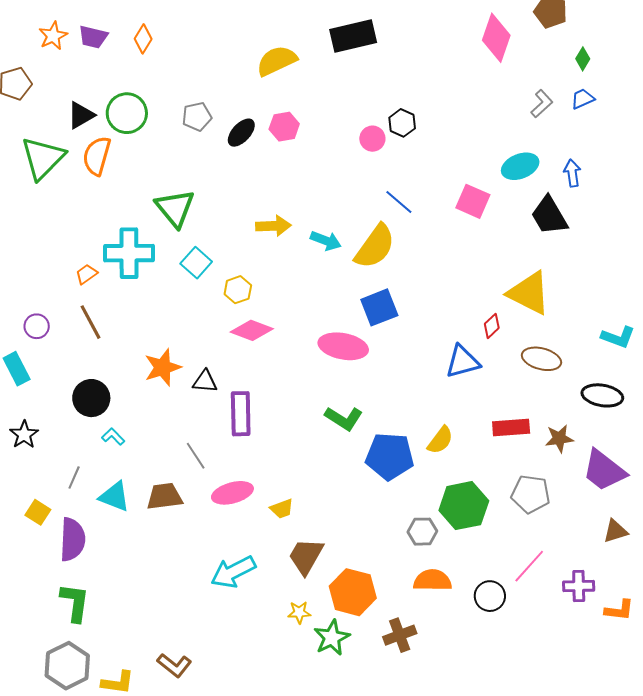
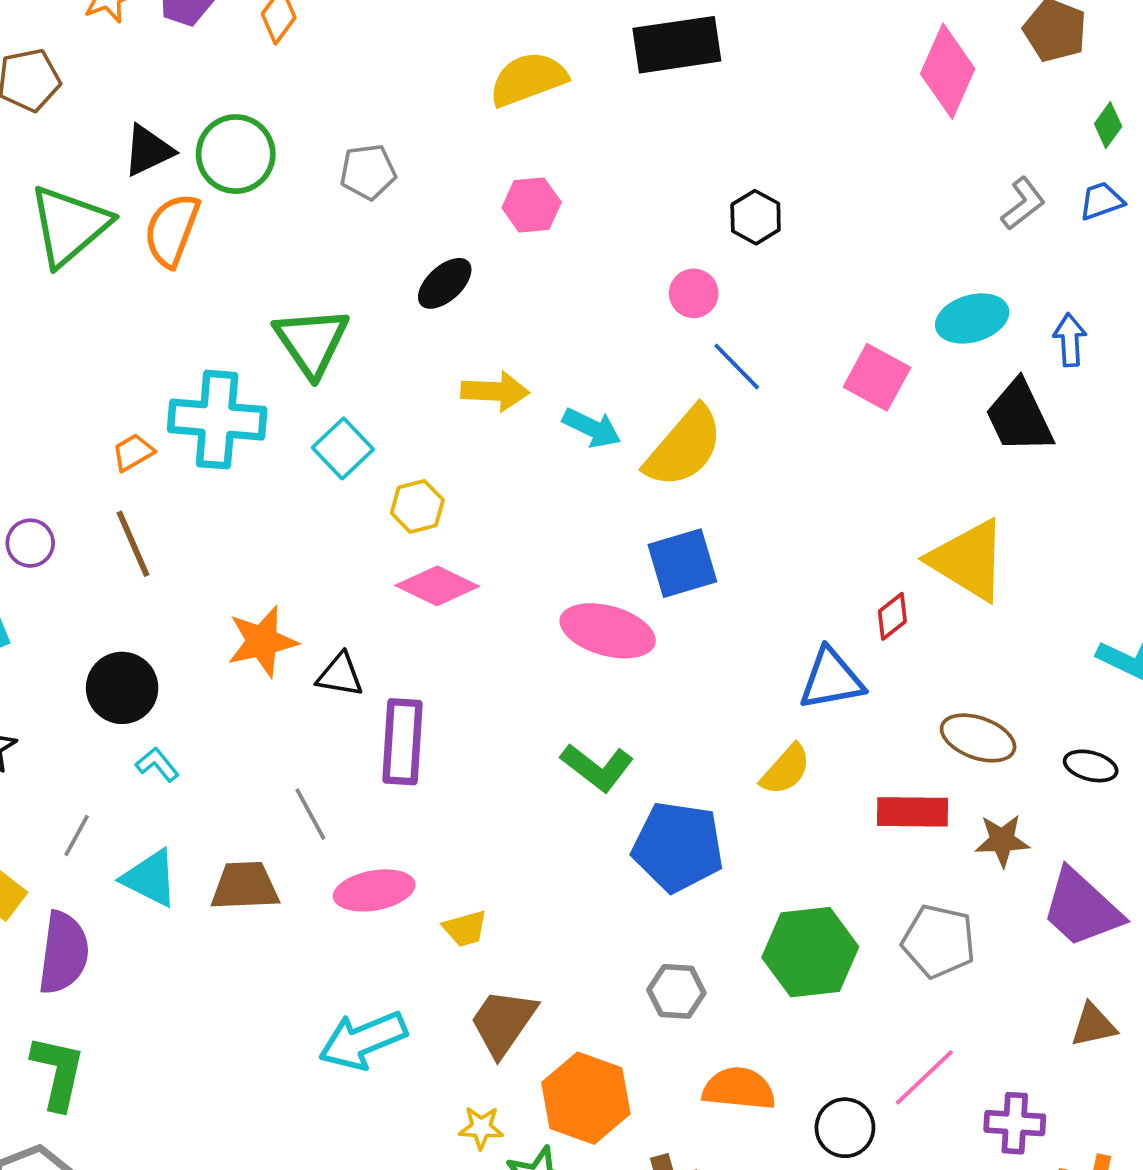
black ellipse: (241, 133) -> (445, 283), moved
pink circle: (372, 139) -> (694, 293), moved
brown ellipse: (541, 359) -> (978, 738), moved
black ellipse: (602, 395) -> (1091, 766), size x0.7
yellow semicircle: (440, 440) -> (786, 770), moved
gray hexagon: (422, 532) -> (676, 991), moved

